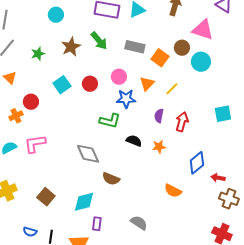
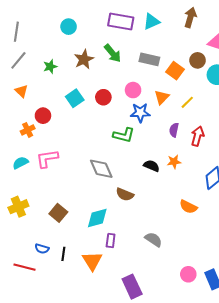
black semicircle: (134, 141) -> (151, 166), moved

